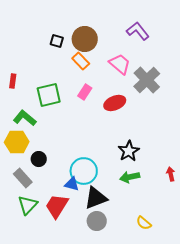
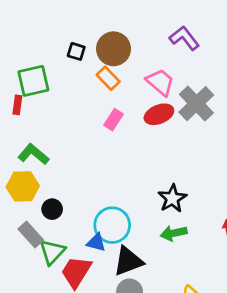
green square: (49, 95) -> (33, 81), moved
red ellipse: (115, 103) -> (159, 114), moved
green triangle: (28, 205) -> (52, 252), moved

